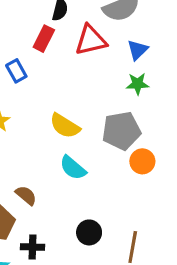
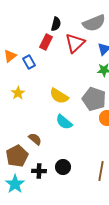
red triangle: (91, 40) -> (75, 43), turned -30
gray pentagon: (121, 131) -> (94, 99), turned 30
black circle: (89, 232) -> (63, 167), moved

